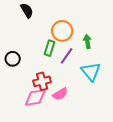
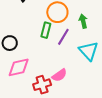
red cross: (42, 81) -> (42, 85), moved
pink diamond: (35, 97) -> (19, 67), moved

